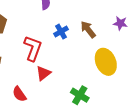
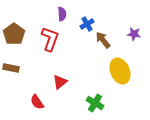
blue cross: (61, 32) -> (87, 24), moved
red L-shape: (33, 48) -> (50, 39), moved

